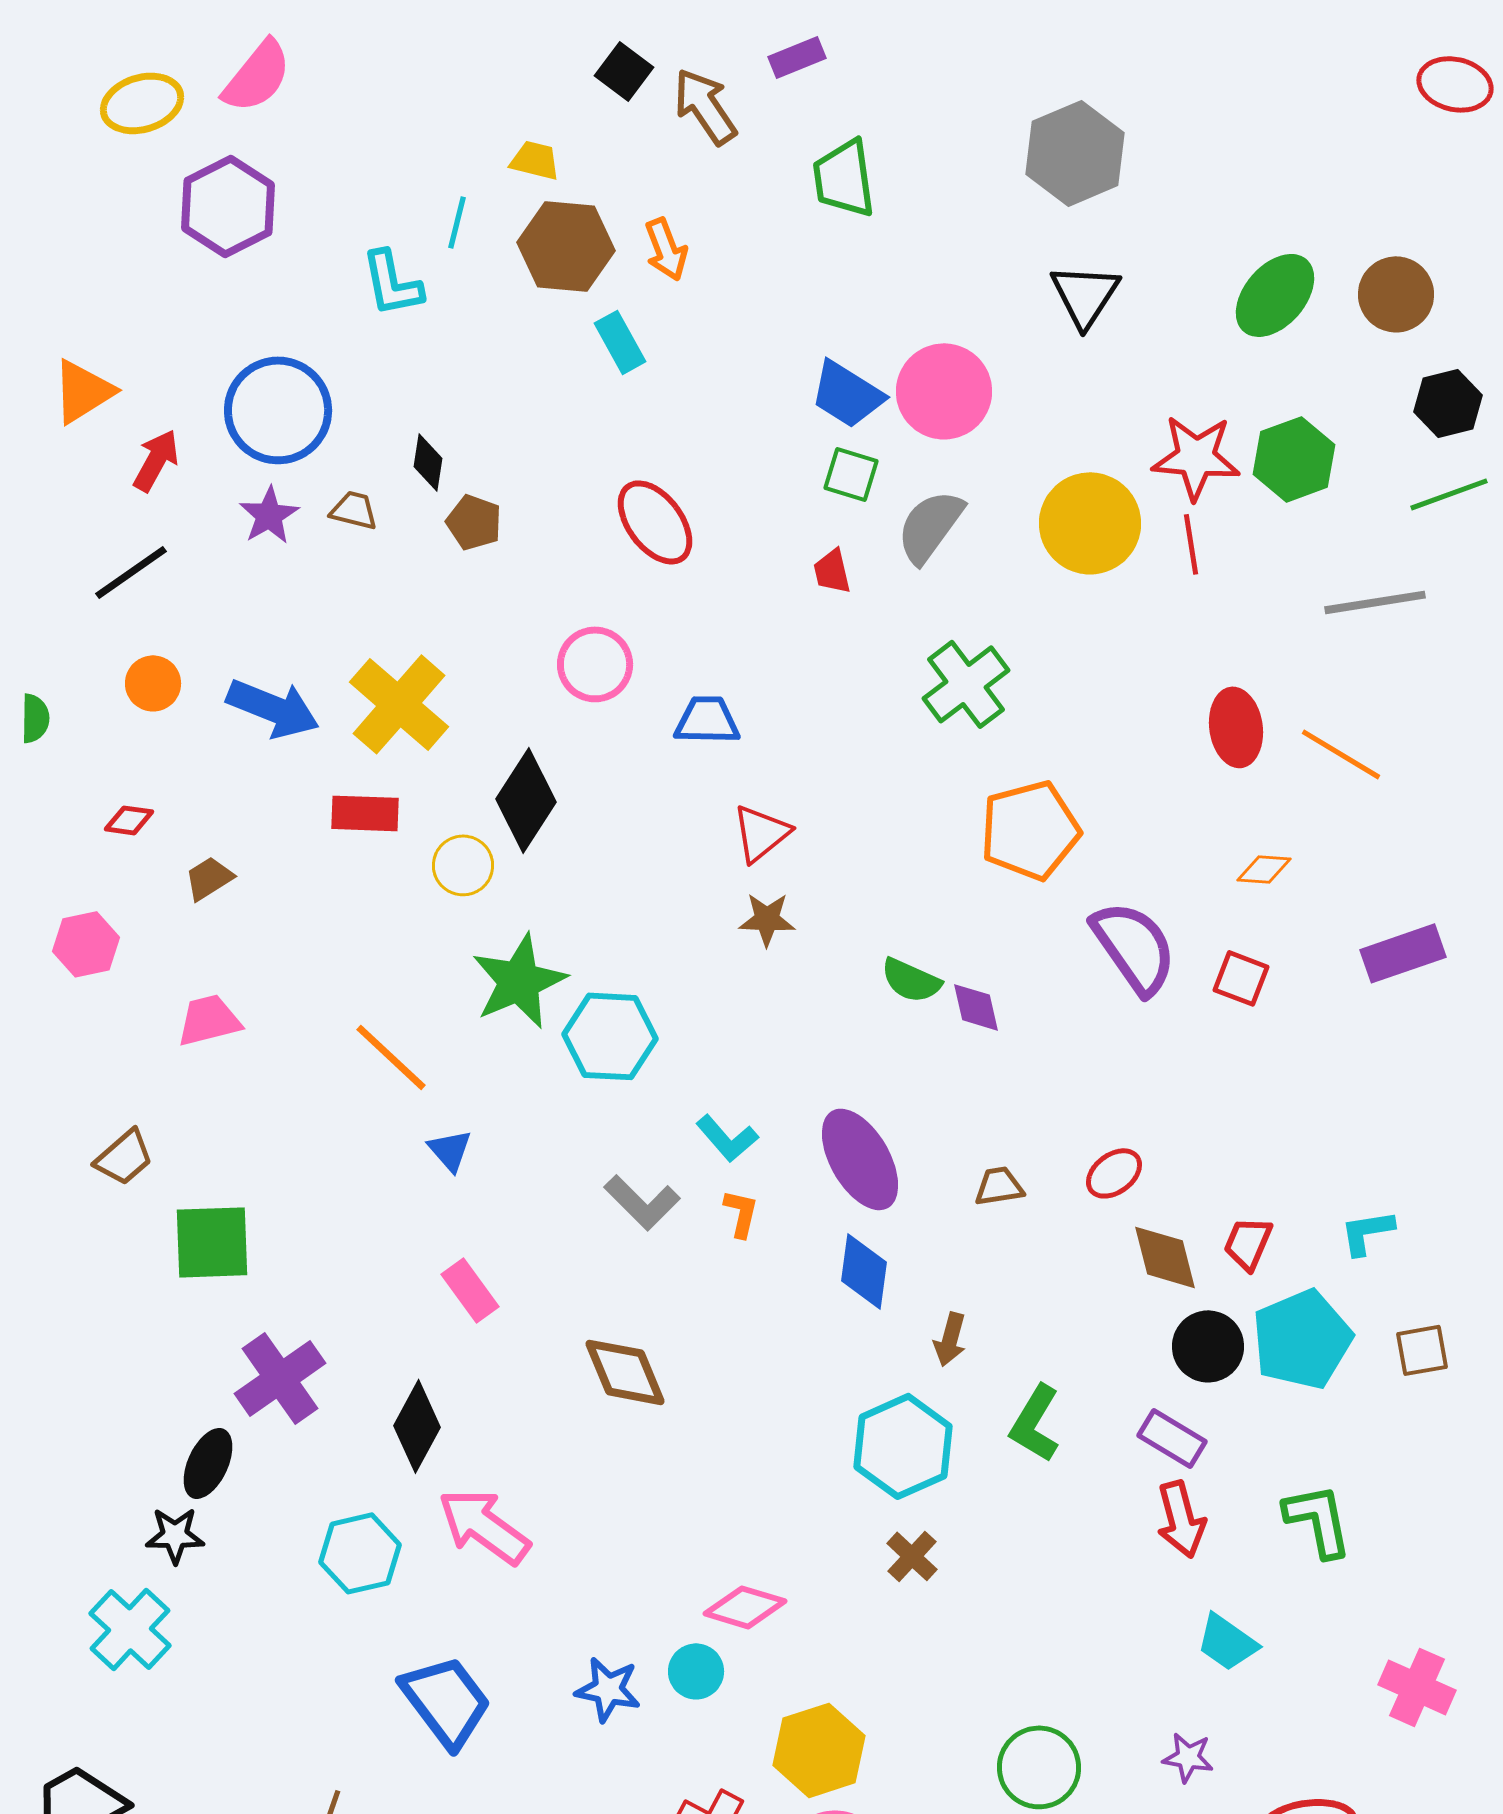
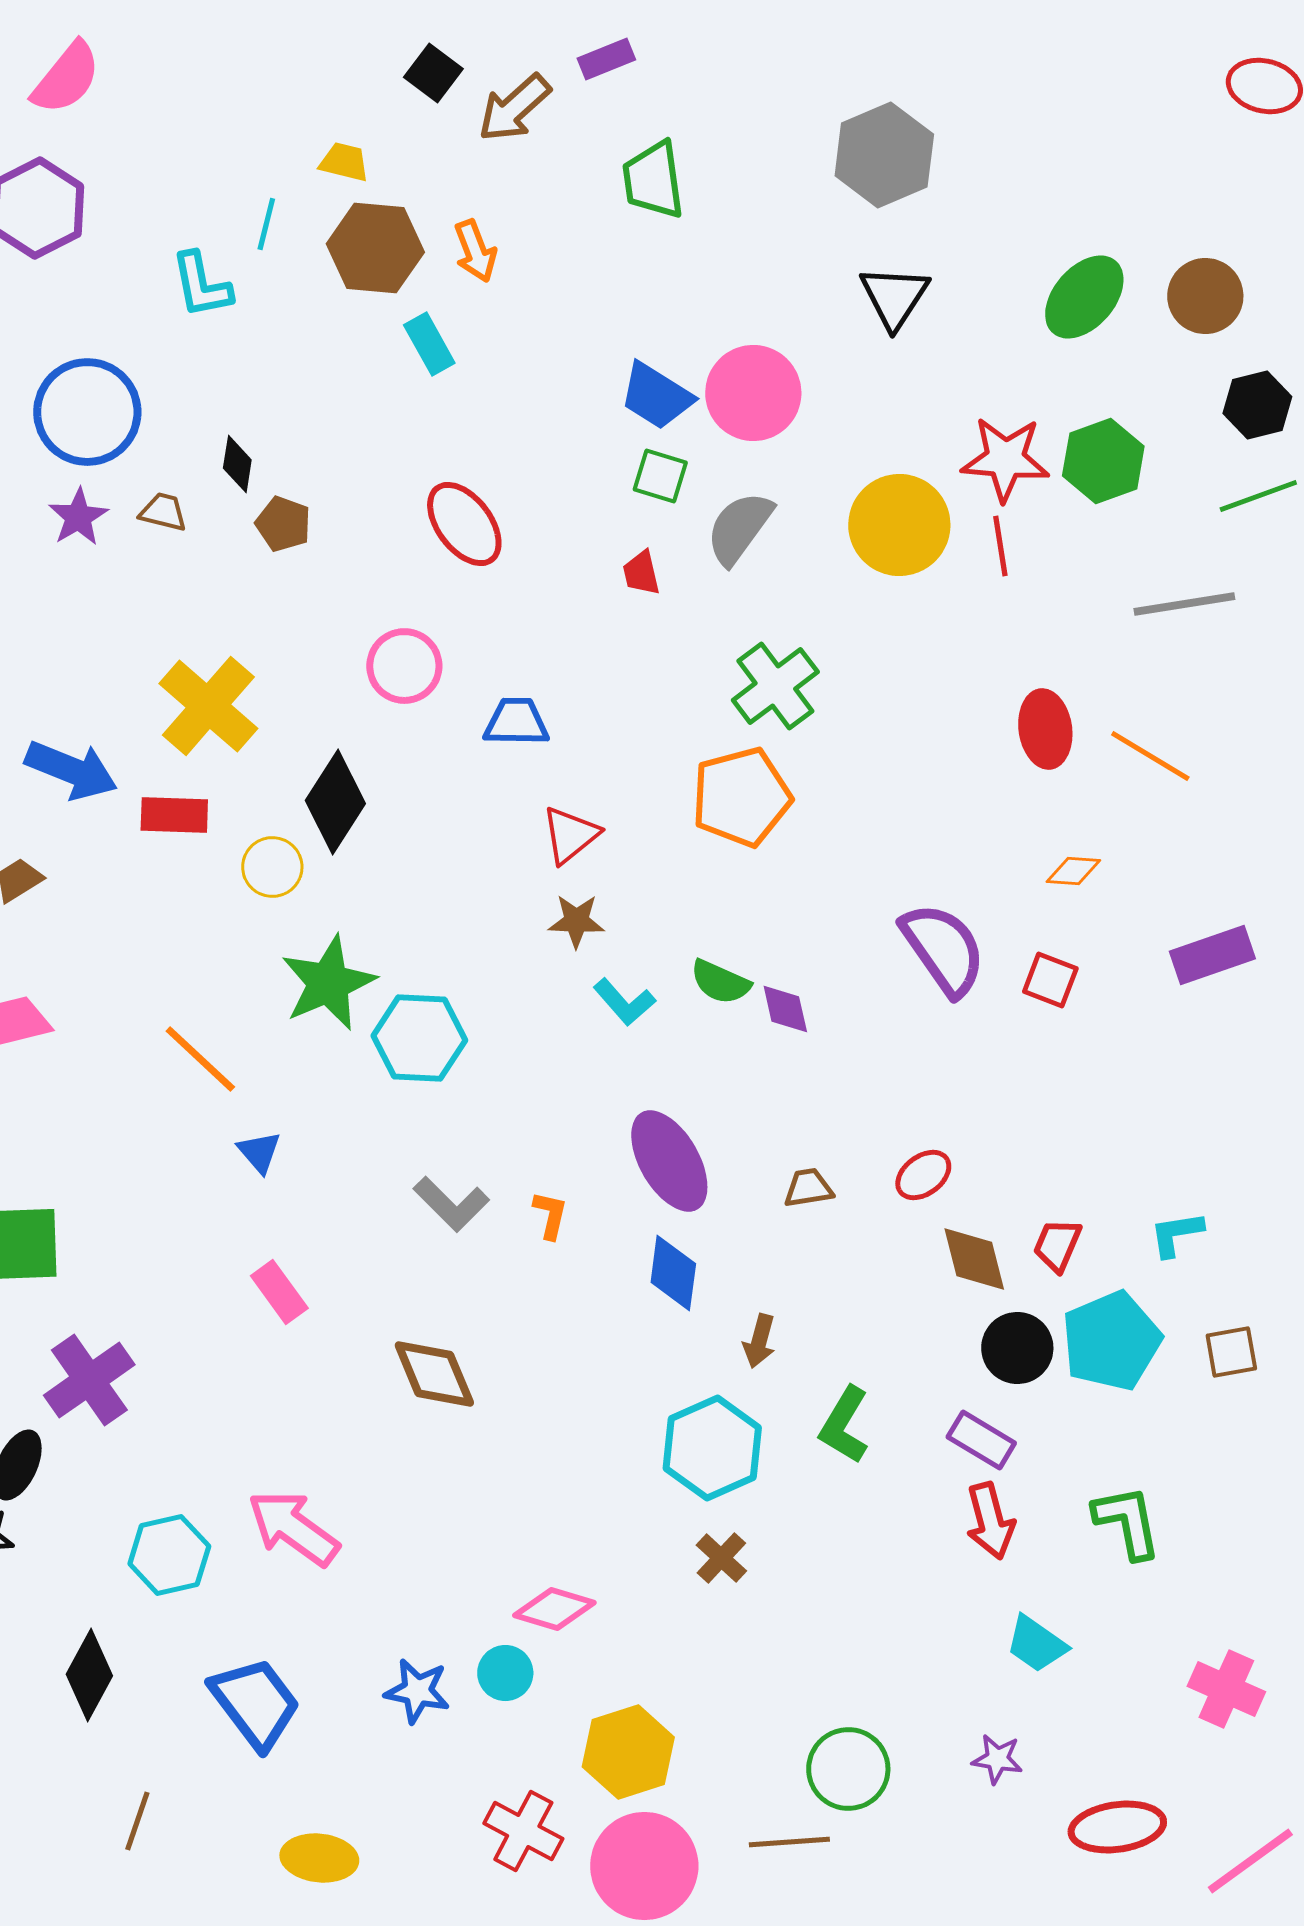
brown arrow: (705, 106) -> (514, 108), turned -98
blue arrow: (273, 708) -> (71, 770), moved
orange pentagon: (1030, 830) -> (741, 797), moved
cyan L-shape: (727, 1138) -> (624, 1002), moved
black diamond: (417, 1426) -> (89, 1675), moved

